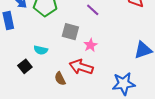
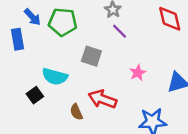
pink star: (90, 45) -> (138, 73), moved
cyan semicircle: (41, 50) -> (55, 77), size x1.5

